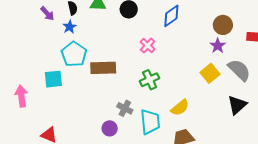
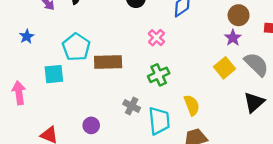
blue star: (70, 27) -> (27, 36), moved
yellow semicircle: (180, 108) -> (192, 105), turned -72
purple circle: (110, 128) -> (91, 125), moved

